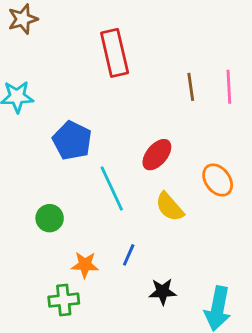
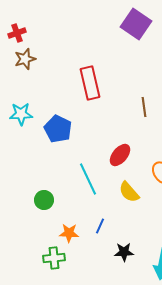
blue pentagon: (72, 140) -> (58, 129), moved

